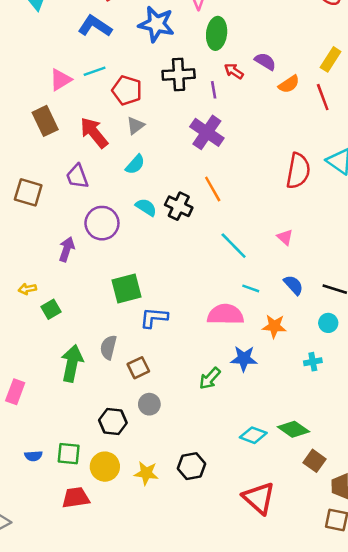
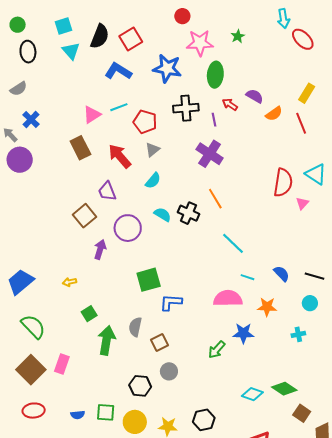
brown square: (28, 192) -> (85, 216), moved, turned 35
pink triangle: (285, 237) -> (302, 203), moved, turned 32
green square: (51, 309) -> (89, 314), moved

